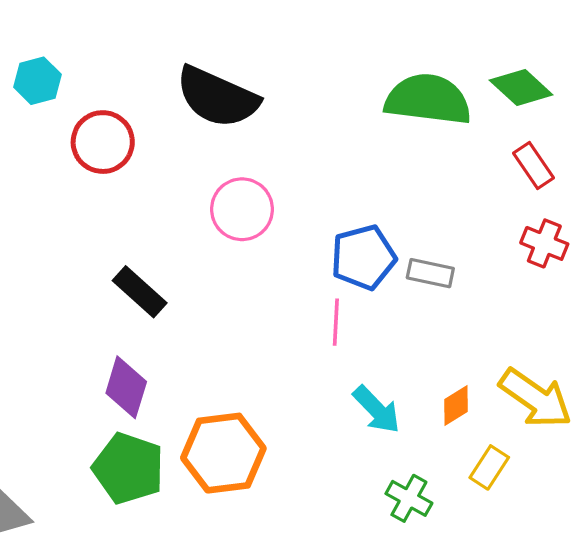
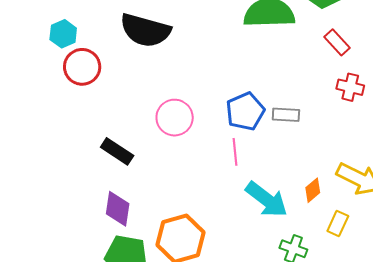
cyan hexagon: (37, 81) -> (63, 34), moved
pink circle: (242, 209) -> (175, 118), moved
cyan arrow: (377, 410) -> (267, 200), size x1.4

